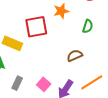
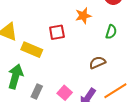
red square: (36, 27) -> (57, 32), size x0.7

